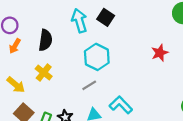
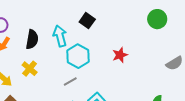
cyan arrow: (79, 21) -> (60, 36), moved
red star: (160, 53) -> (120, 55), moved

